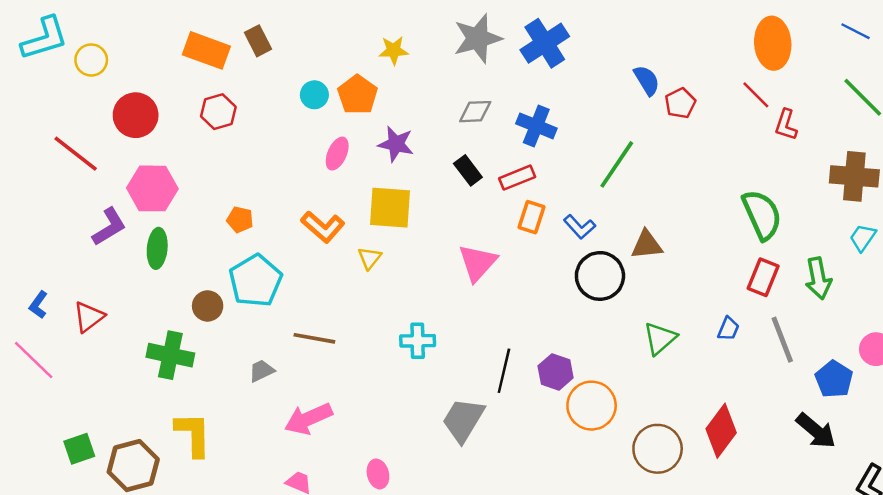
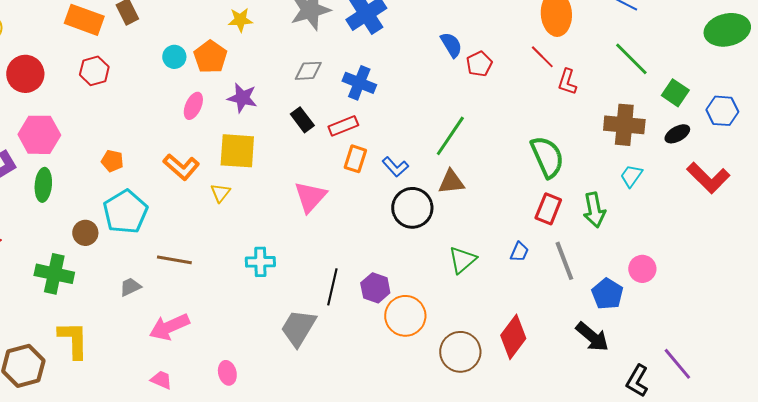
green line: (617, 164) -> (450, 136), moved

